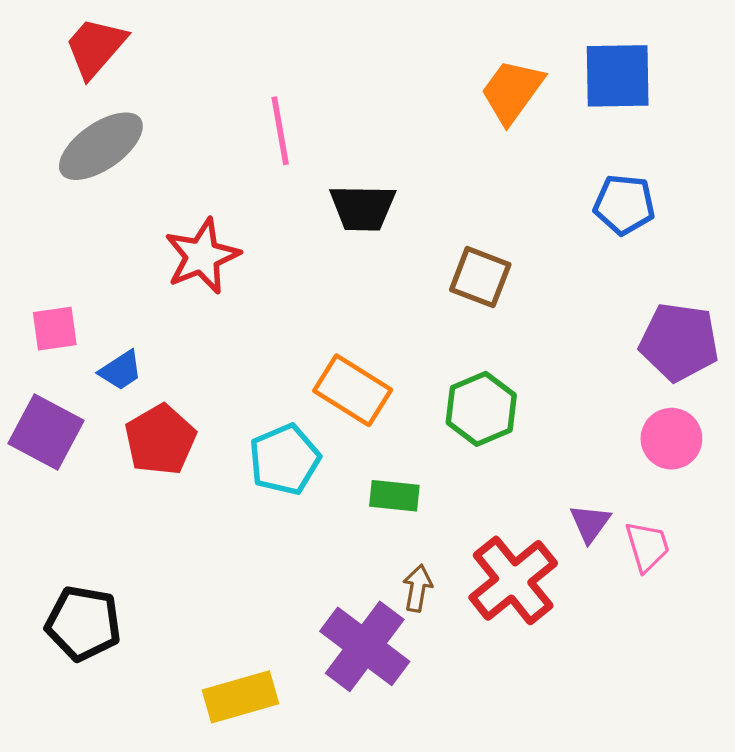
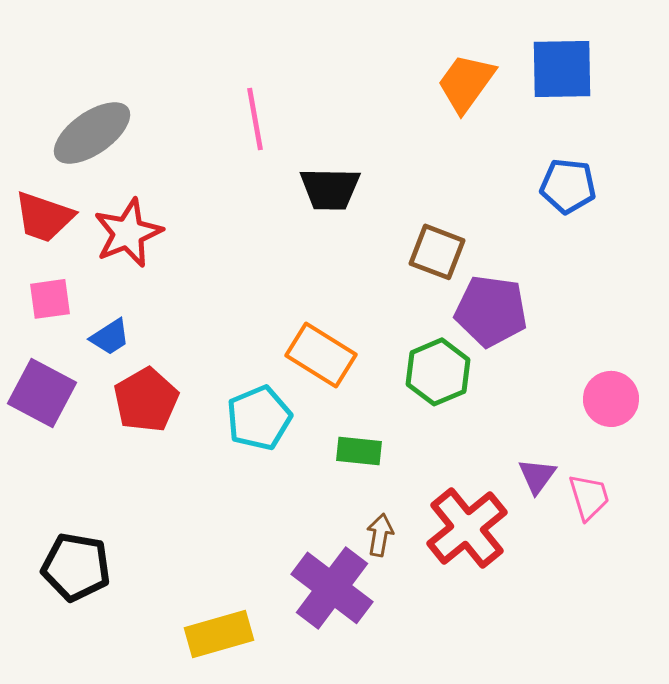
red trapezoid: (95, 47) -> (44, 217), moved, turned -112
red star: (202, 256) -> (128, 233), moved
purple pentagon: (679, 342) -> (491, 311), moved

